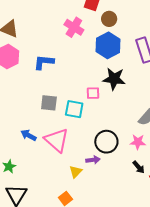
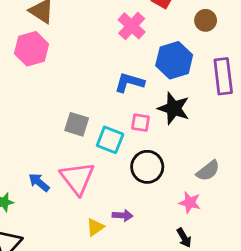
brown circle: (109, 19) -> (206, 20), moved
blue L-shape: (44, 62) -> (129, 83), moved
blue arrow: (29, 135) -> (39, 182), moved
black circle: (106, 142) -> (147, 167), moved

